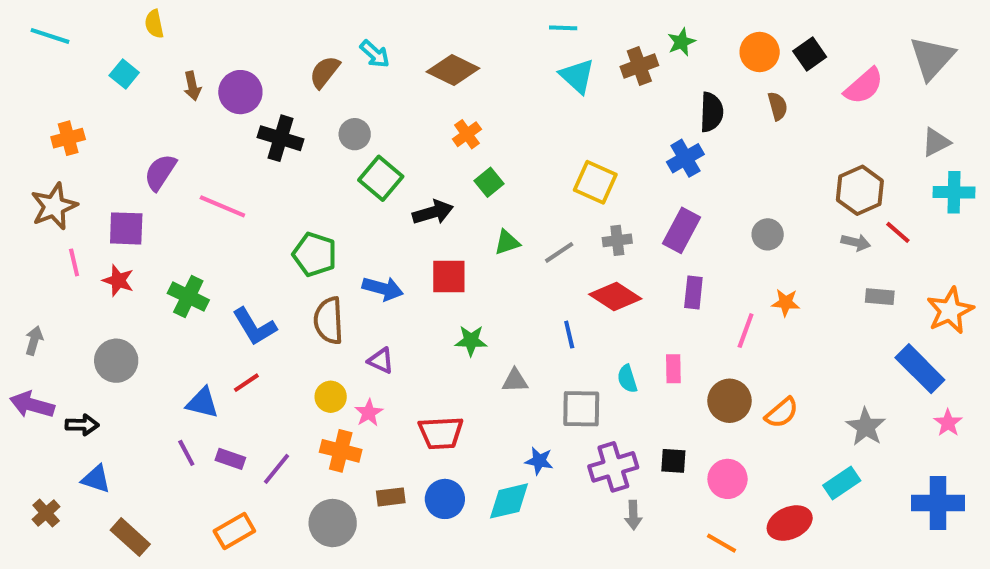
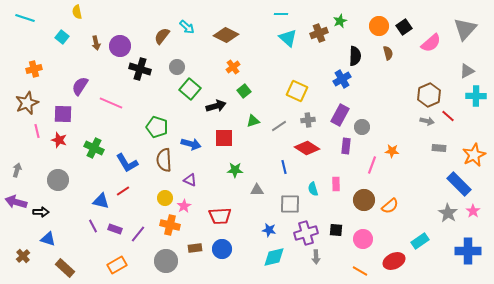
gray circle: (768, 234) -> (362, 127), moved
gray star: (866, 427) -> (448, 213), moved
cyan diamond: (509, 501) -> (274, 257), moved

